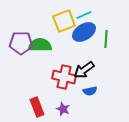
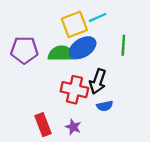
blue ellipse: (84, 32) -> (83, 48), moved
green semicircle: (40, 45) -> (62, 54), moved
black arrow: (84, 70) -> (98, 81), turned -35

